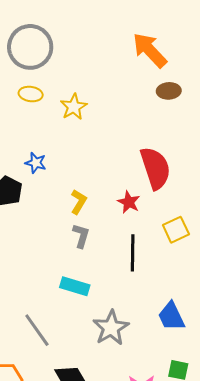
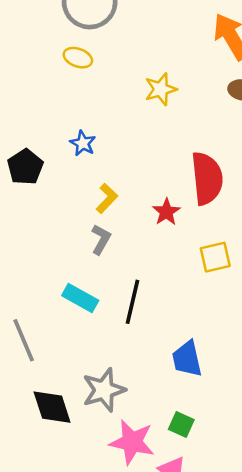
yellow star: (74, 107) -> (161, 89), moved
blue star: (36, 163) -> (83, 143), moved
black line: (133, 253) -> (133, 302), moved
gray star: (111, 328) -> (104, 390), moved

